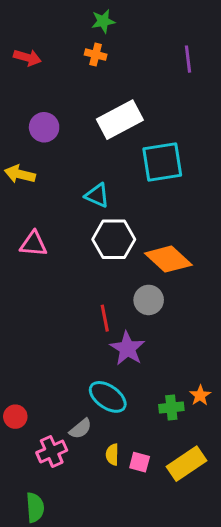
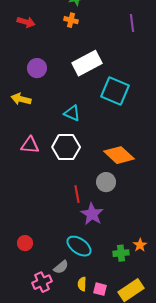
cyan square: (162, 162) -> (115, 91), turned 32
white hexagon: (114, 239) -> (66, 147), moved
red circle: (15, 417) -> (25, 243), moved

